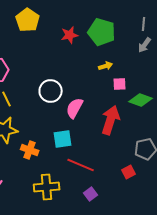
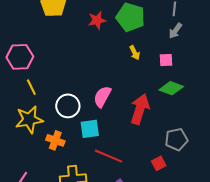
yellow arrow: (106, 66) -> (135, 53), turned 80
pink square: (120, 84) -> (166, 60), moved
white circle: (51, 91) -> (68, 106), moved

